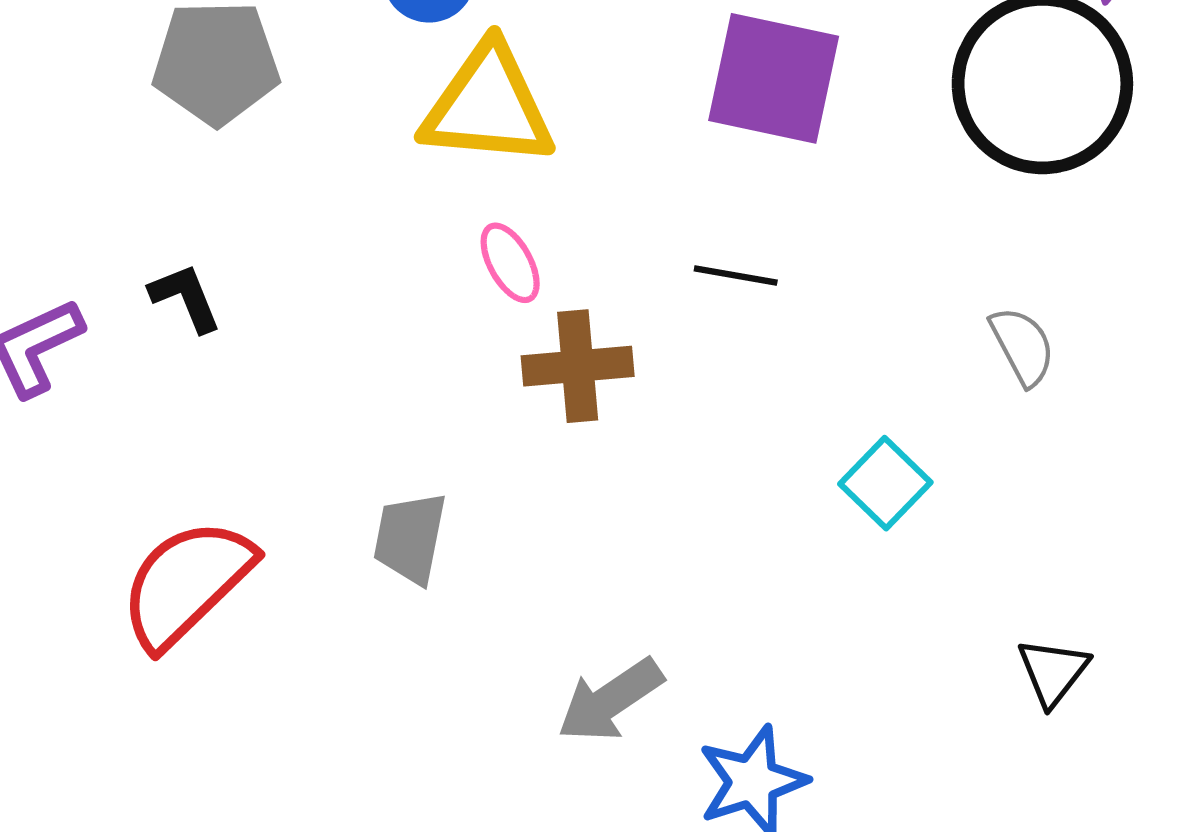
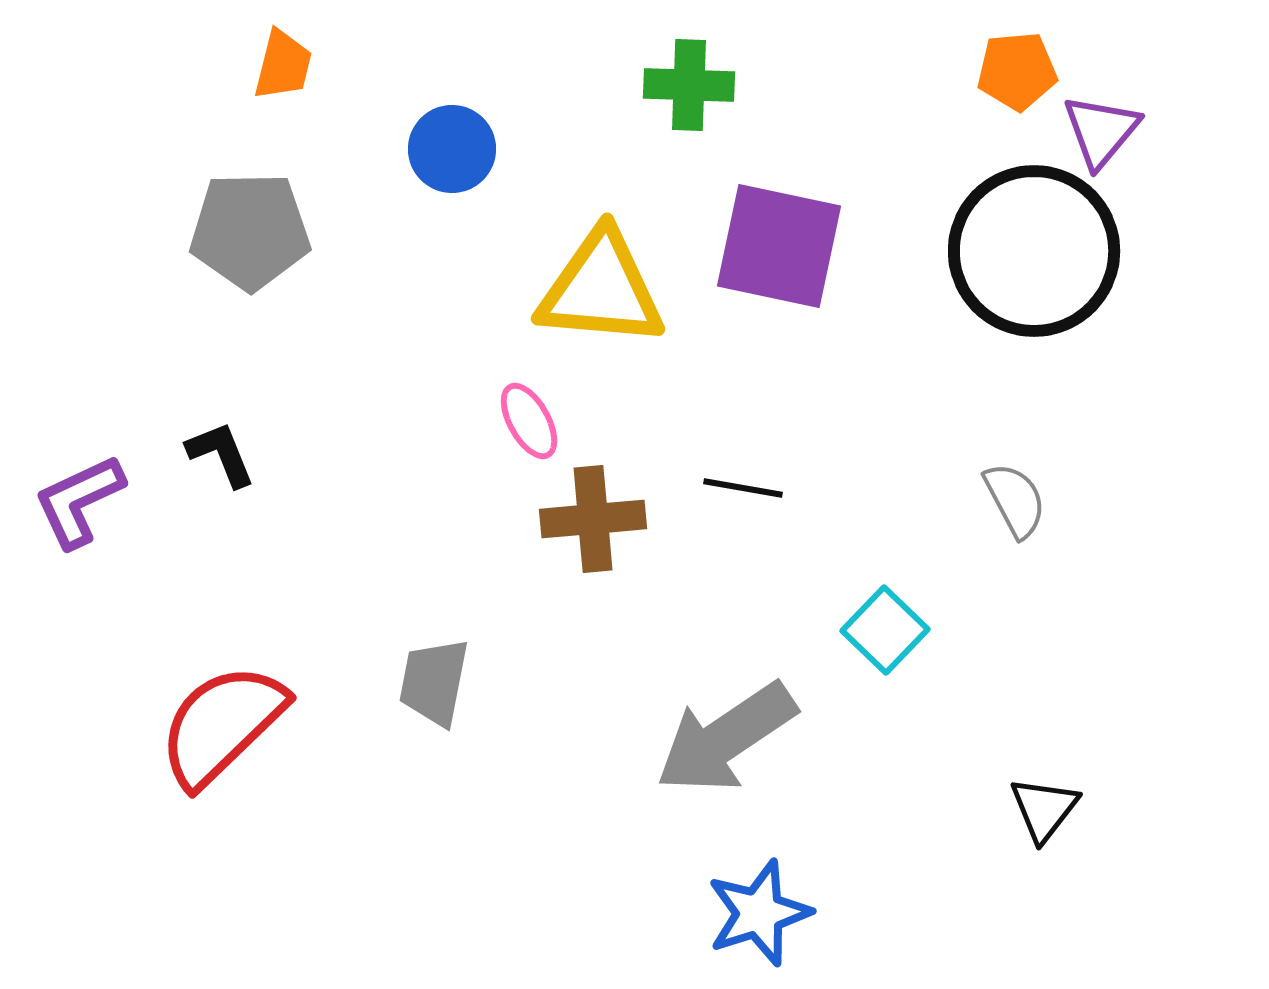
yellow triangle: (488, 106) -> (601, 289), moved
black line: (736, 275) -> (743, 488), moved
gray arrow: (610, 700) -> (726, 738), moved, size x1.4

